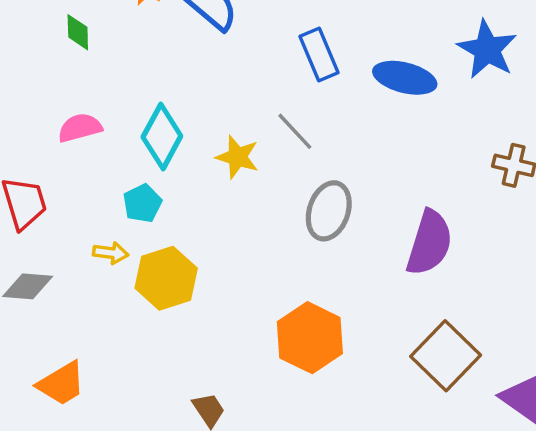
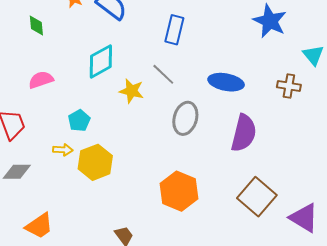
blue rectangle: (319, 54) -> (174, 30), turned 40
blue ellipse: (405, 78) -> (226, 82), moved
cyan diamond: (162, 137) -> (101, 61), moved, turned 36

